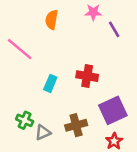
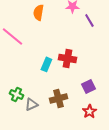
cyan rectangle: (50, 83) -> (46, 64), moved
purple square: (113, 110) -> (88, 86), size x0.6

